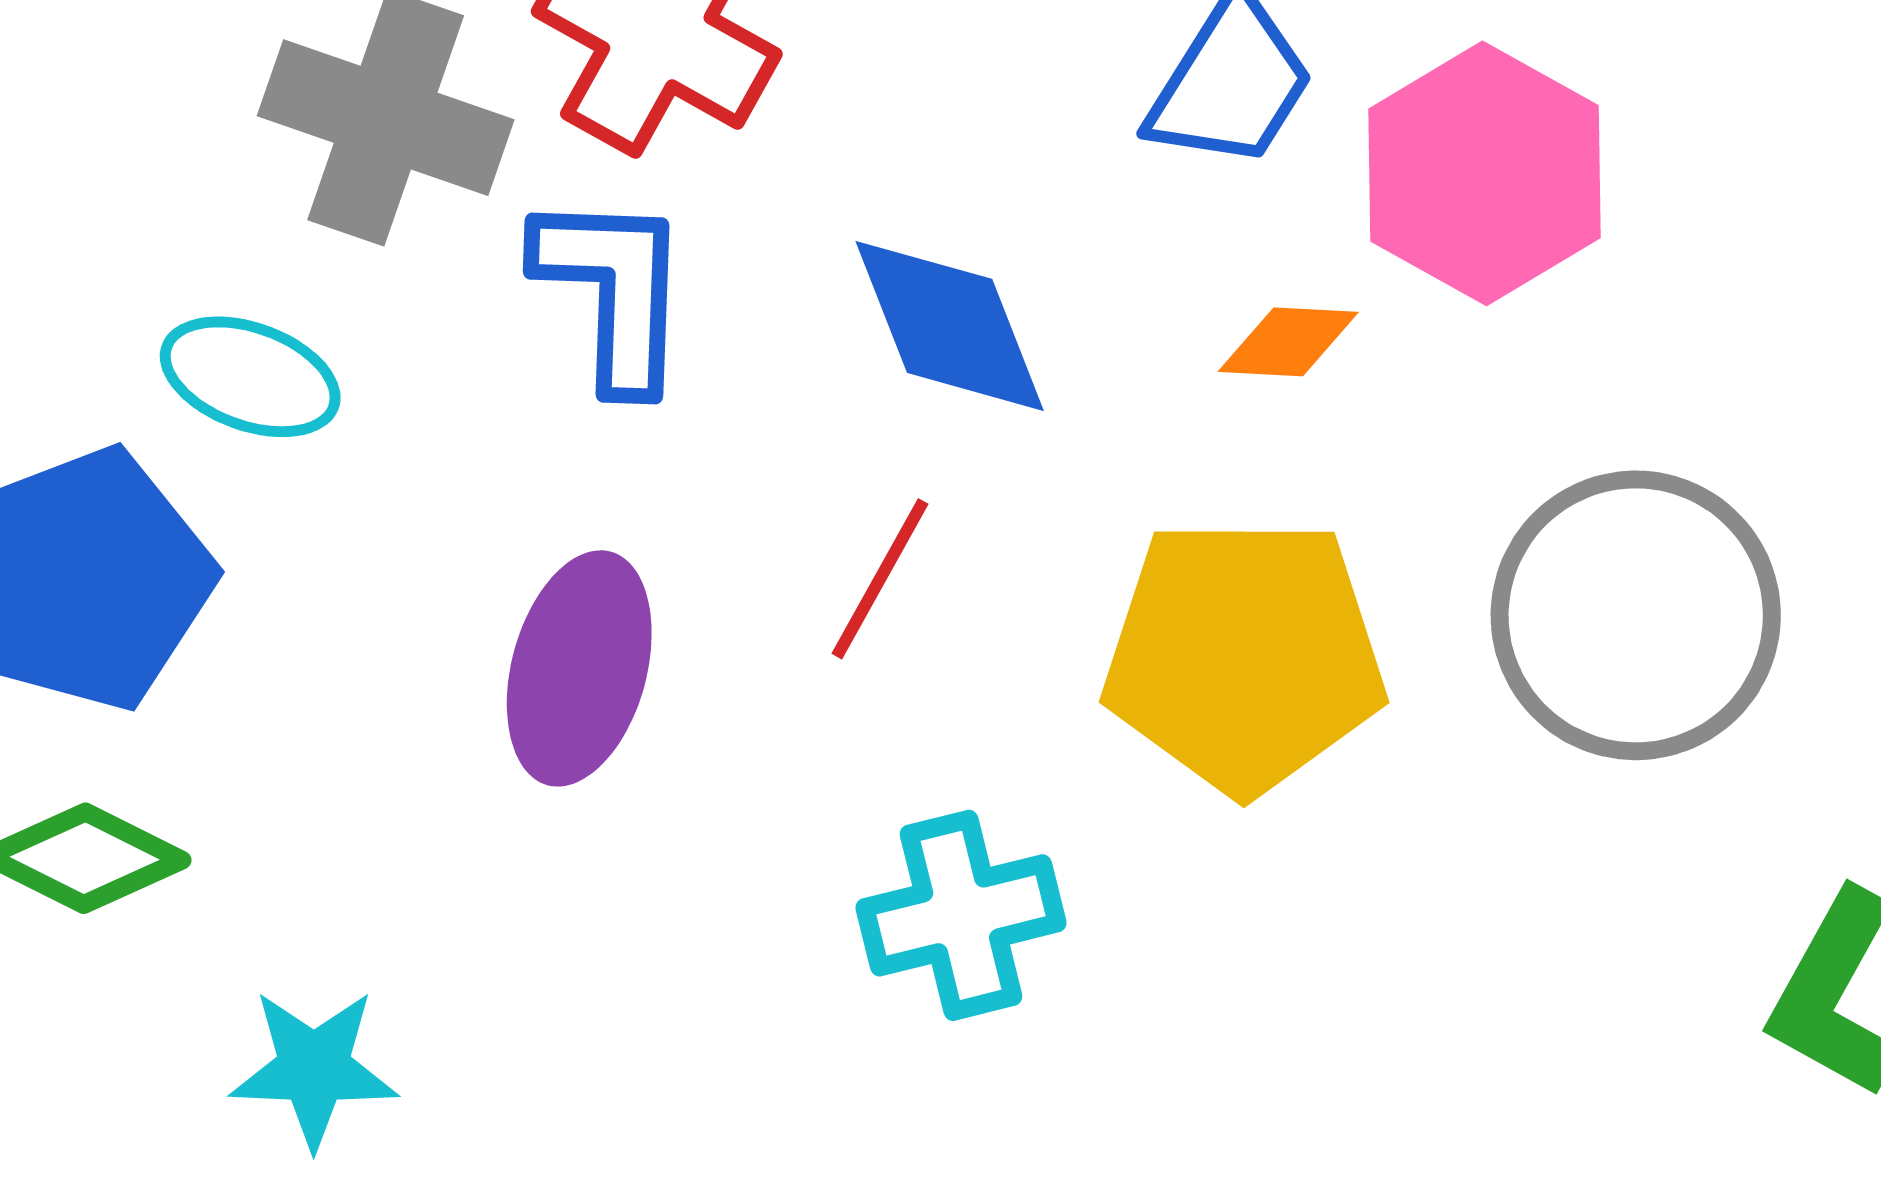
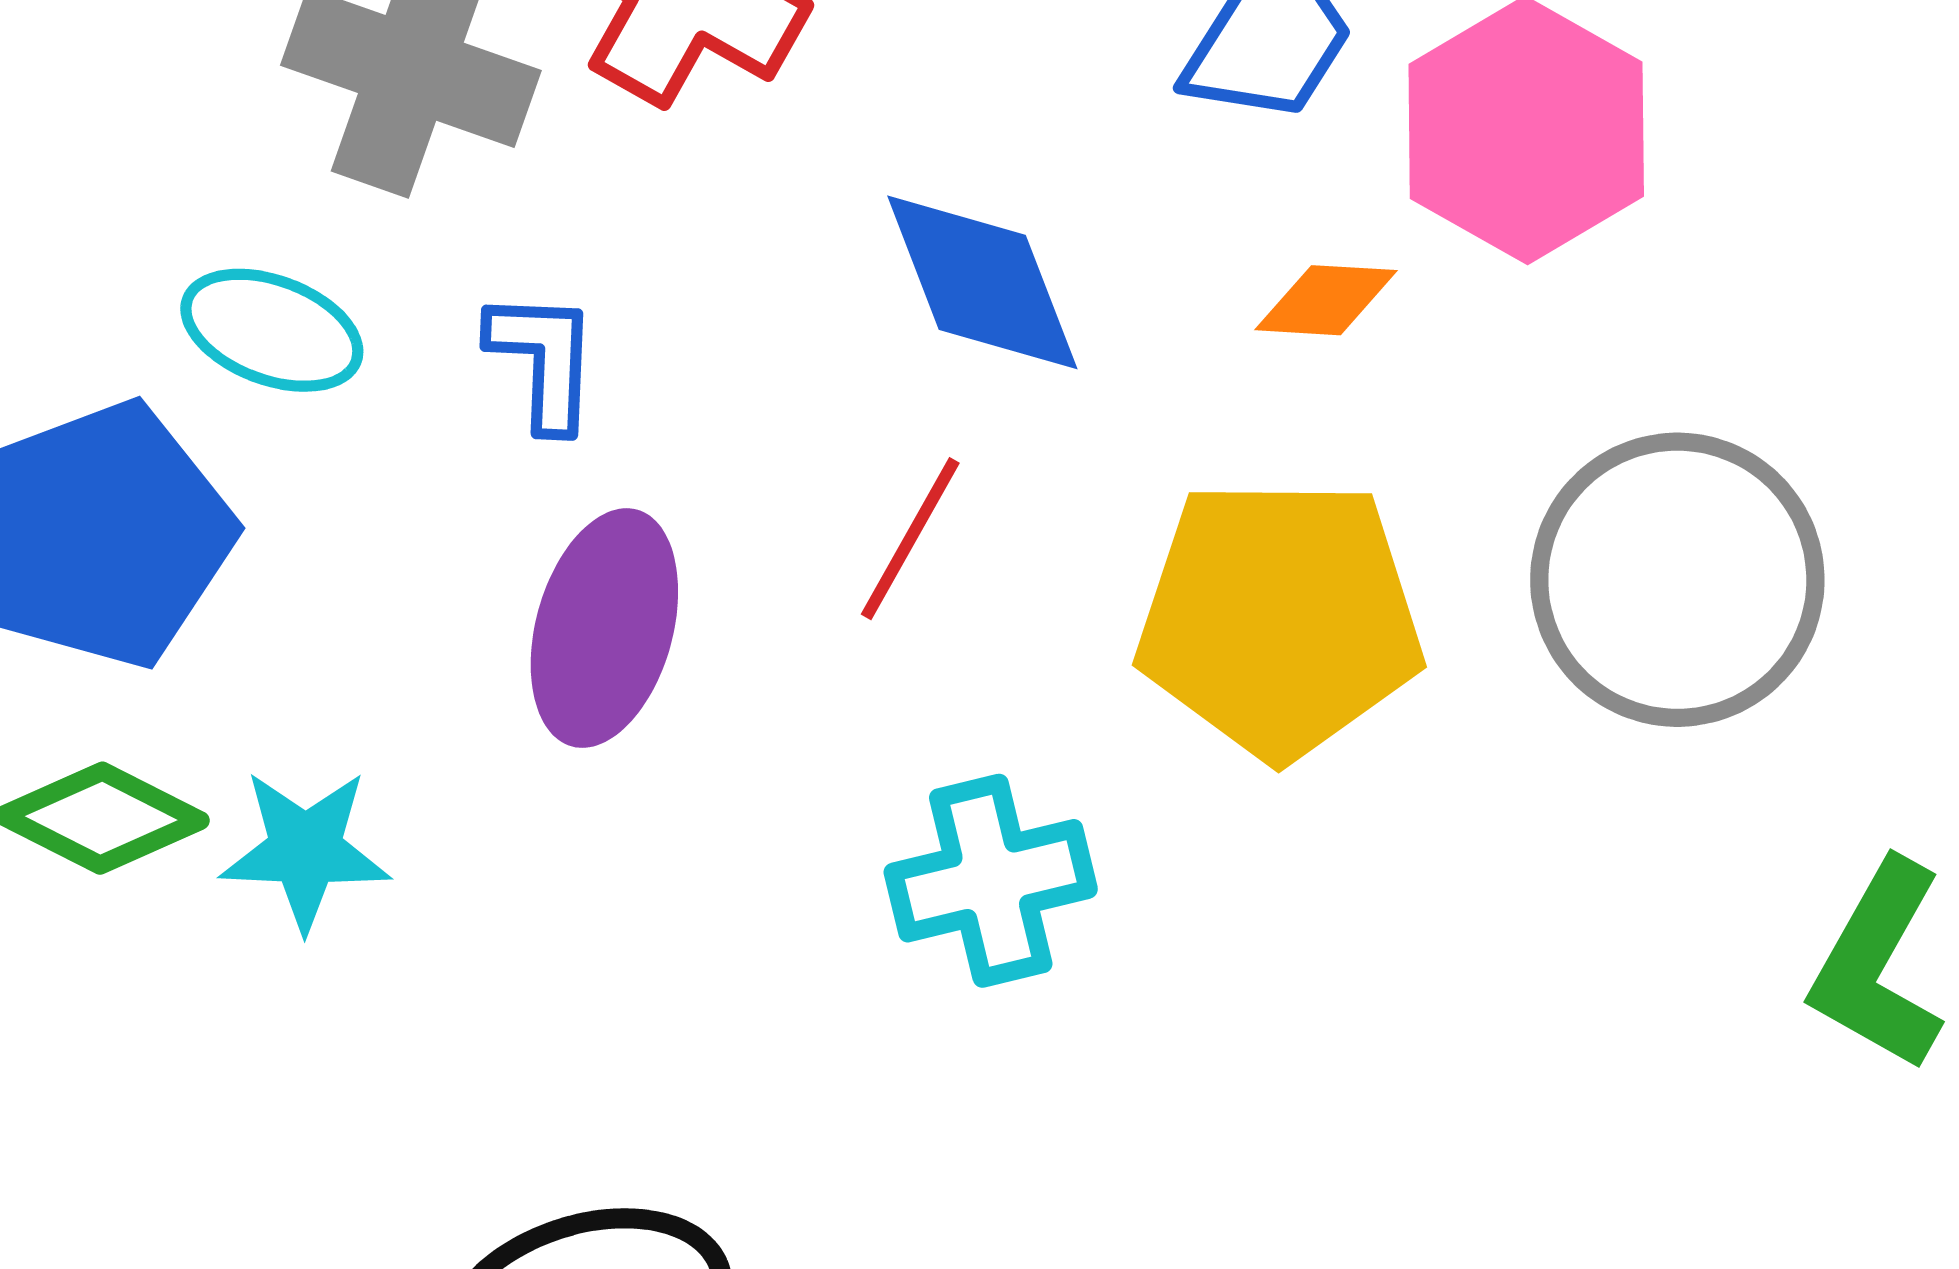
blue L-shape: (613, 291) -> (543, 360), moved, size x0.7
cyan star: (314, 1068) -> (305, 850), moved

